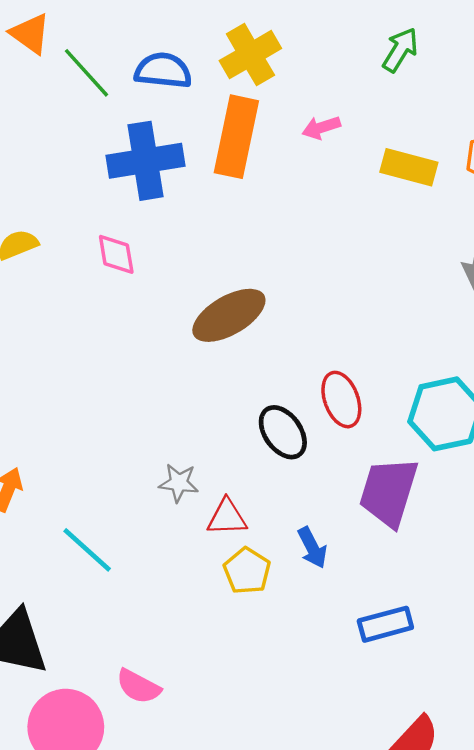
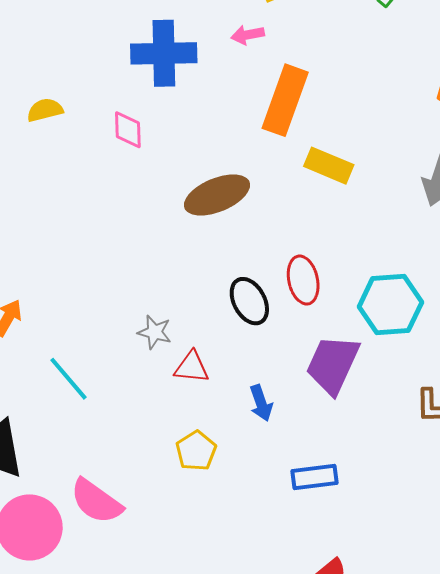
pink arrow: (321, 128) -> (248, 35), moved
orange rectangle: (236, 137) -> (285, 100), moved
yellow rectangle: (409, 167) -> (329, 166), moved
yellow pentagon: (247, 571) -> (196, 451), moved
pink semicircle: (138, 686) -> (96, 501), size x1.4

